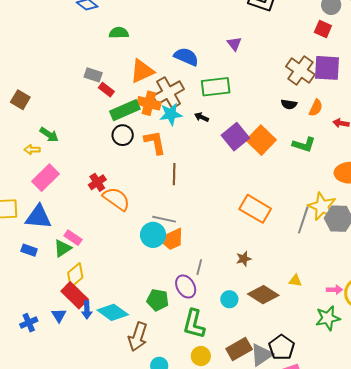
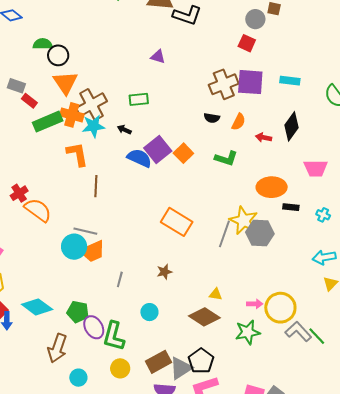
purple triangle: (234, 44) -> (158, 57), turned -35
blue semicircle: (186, 57) -> (139, 158), moved
brown cross: (300, 70) -> (224, 84), turned 32
orange triangle: (142, 71) -> (65, 83), turned -40
green rectangle: (216, 87) -> (139, 99), size x0.7
black circle: (123, 135) -> (58, 55), moved
orange square: (261, 140) -> (183, 153), size x0.7
purple ellipse: (186, 287) -> (94, 327), moved
brown diamond: (263, 295) -> (204, 317), moved
cyan diamond: (113, 312) -> (37, 307), moved

